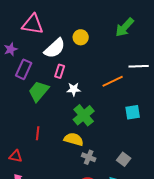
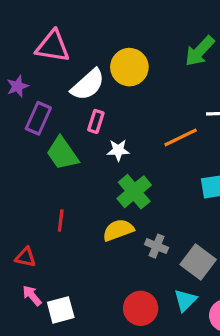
yellow circle: (81, 37) -> (129, 67), size x1.5
green trapezoid: (39, 91) -> (62, 153), turned -75
yellow semicircle: (74, 139) -> (118, 230), turned -36
gray cross: (89, 157) -> (157, 246), moved
gray square: (124, 159) -> (198, 262), size x1.5

